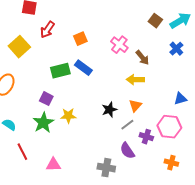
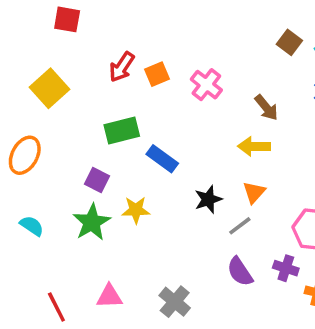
red arrow: (47, 30) -> (122, 67), moved
pink cross: (119, 45) -> (206, 85), moved
blue rectangle: (83, 68) -> (162, 159), moved
purple cross: (146, 137) -> (286, 268), moved
red line: (22, 152) -> (56, 307), moved
gray cross: (106, 168) -> (175, 302), moved, turned 30

